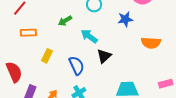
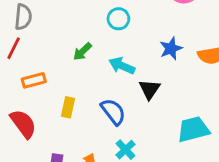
blue star: (125, 19) -> (171, 49), moved
red semicircle: (14, 72) -> (23, 124), moved

